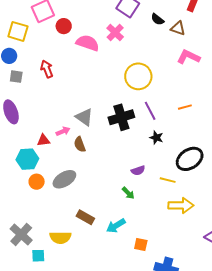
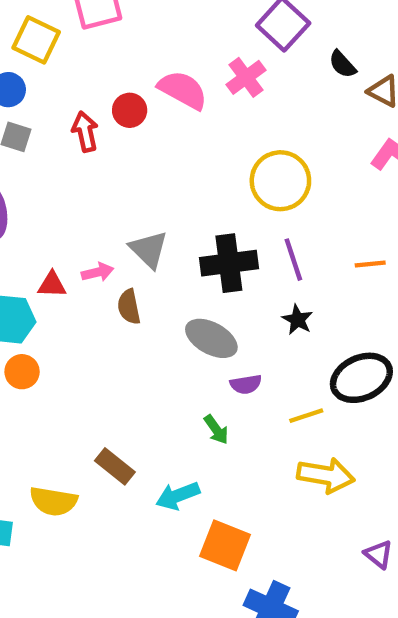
red circle: (64, 26) -> (130, 110), moved
gray ellipse: (64, 179) -> (211, 338), moved, turned 50
yellow line: (168, 180) -> (306, 416), turned -42
orange square: (141, 244) -> (225, 545), size x1.6

